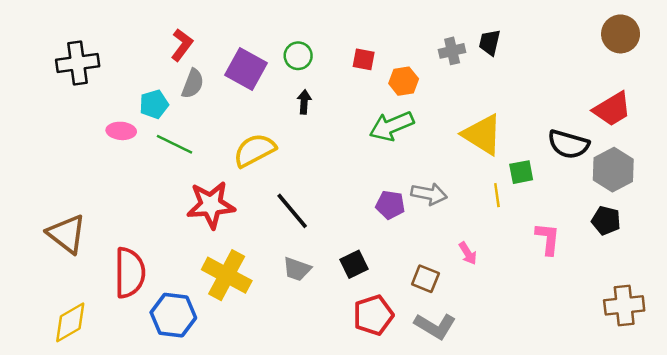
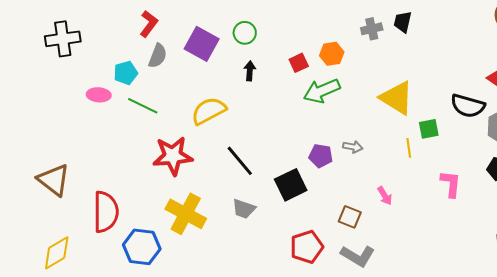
red square: (364, 59) -> (299, 63), moved, turned -36
gray arrow: (429, 194) -> (353, 147), size x0.7
black square: (354, 264) -> (291, 185), moved, size x1.4

